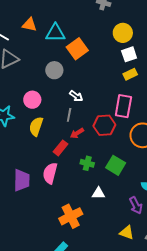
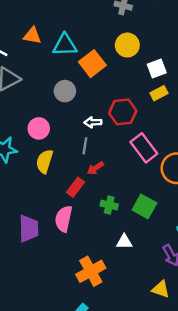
yellow circle: (123, 33) -> (127, 45), moved
white arrow: (76, 96) -> (93, 122), turned 144
pink rectangle: (123, 106) -> (144, 148), moved, turned -45
red hexagon: (104, 125) -> (123, 112), moved

